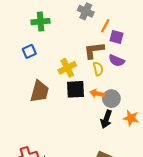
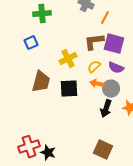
purple square: (117, 37) -> (114, 44), moved, size x1.5
purple semicircle: (117, 61) -> (116, 68), moved
yellow semicircle: (98, 69) -> (94, 67), moved, turned -120
black square: (75, 89) -> (69, 89), moved

